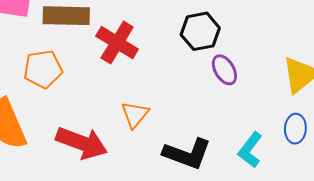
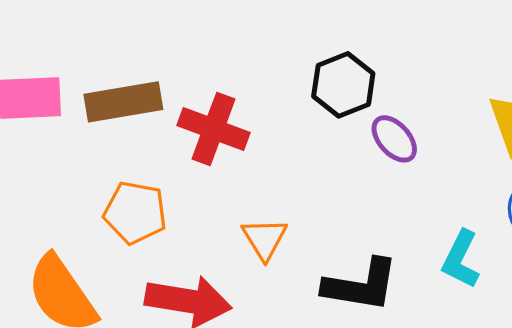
orange pentagon: (43, 69) -> (135, 213), moved, turned 30

